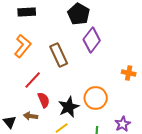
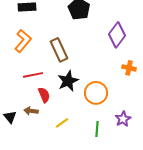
purple diamond: (92, 40) -> (117, 35), moved
red line: (33, 80) -> (33, 75), turned 36
black star: (69, 107) -> (68, 81), moved

